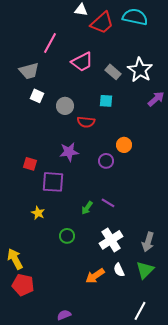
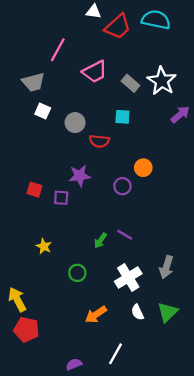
purple square: (53, 182) -> (61, 198), moved, size x0.6
gray arrow: (148, 242) -> (166, 267), moved
orange arrow: (95, 276) -> (96, 315), moved
white line: (140, 311) -> (116, 354), moved

